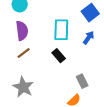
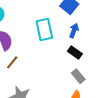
black rectangle: (59, 56) -> (75, 53), moved

